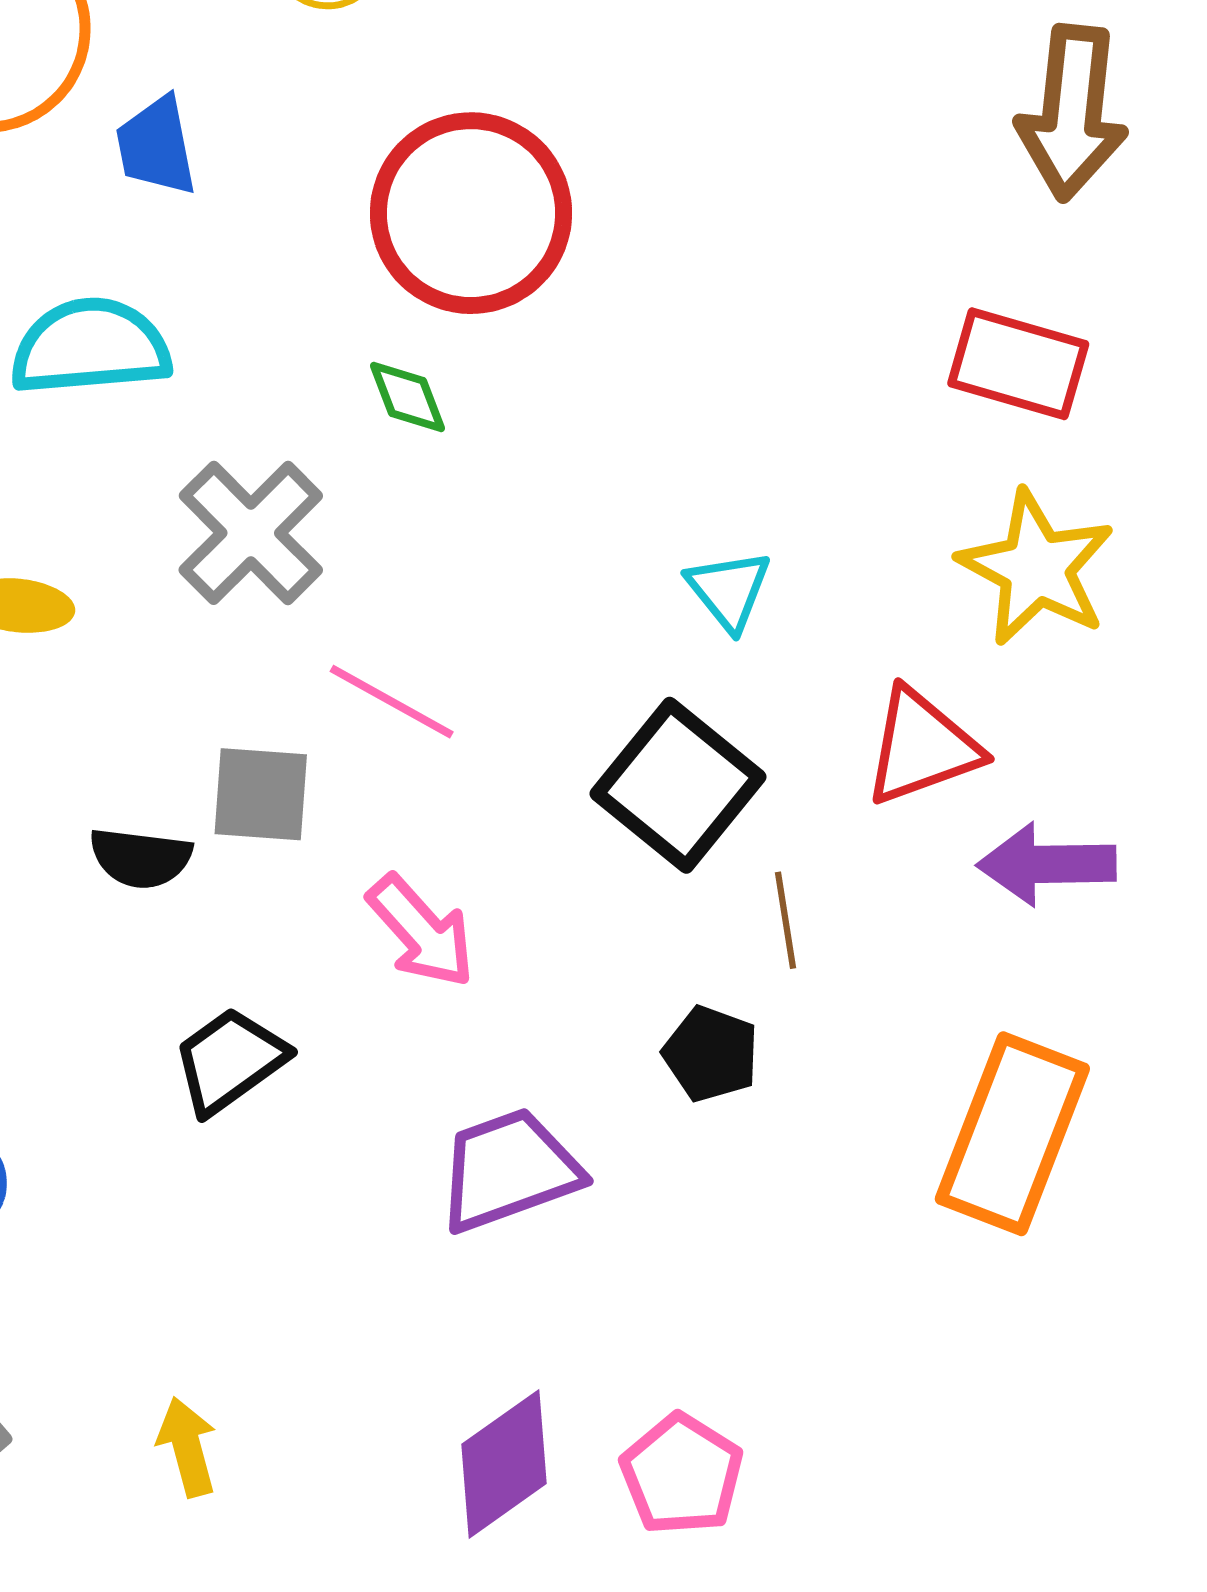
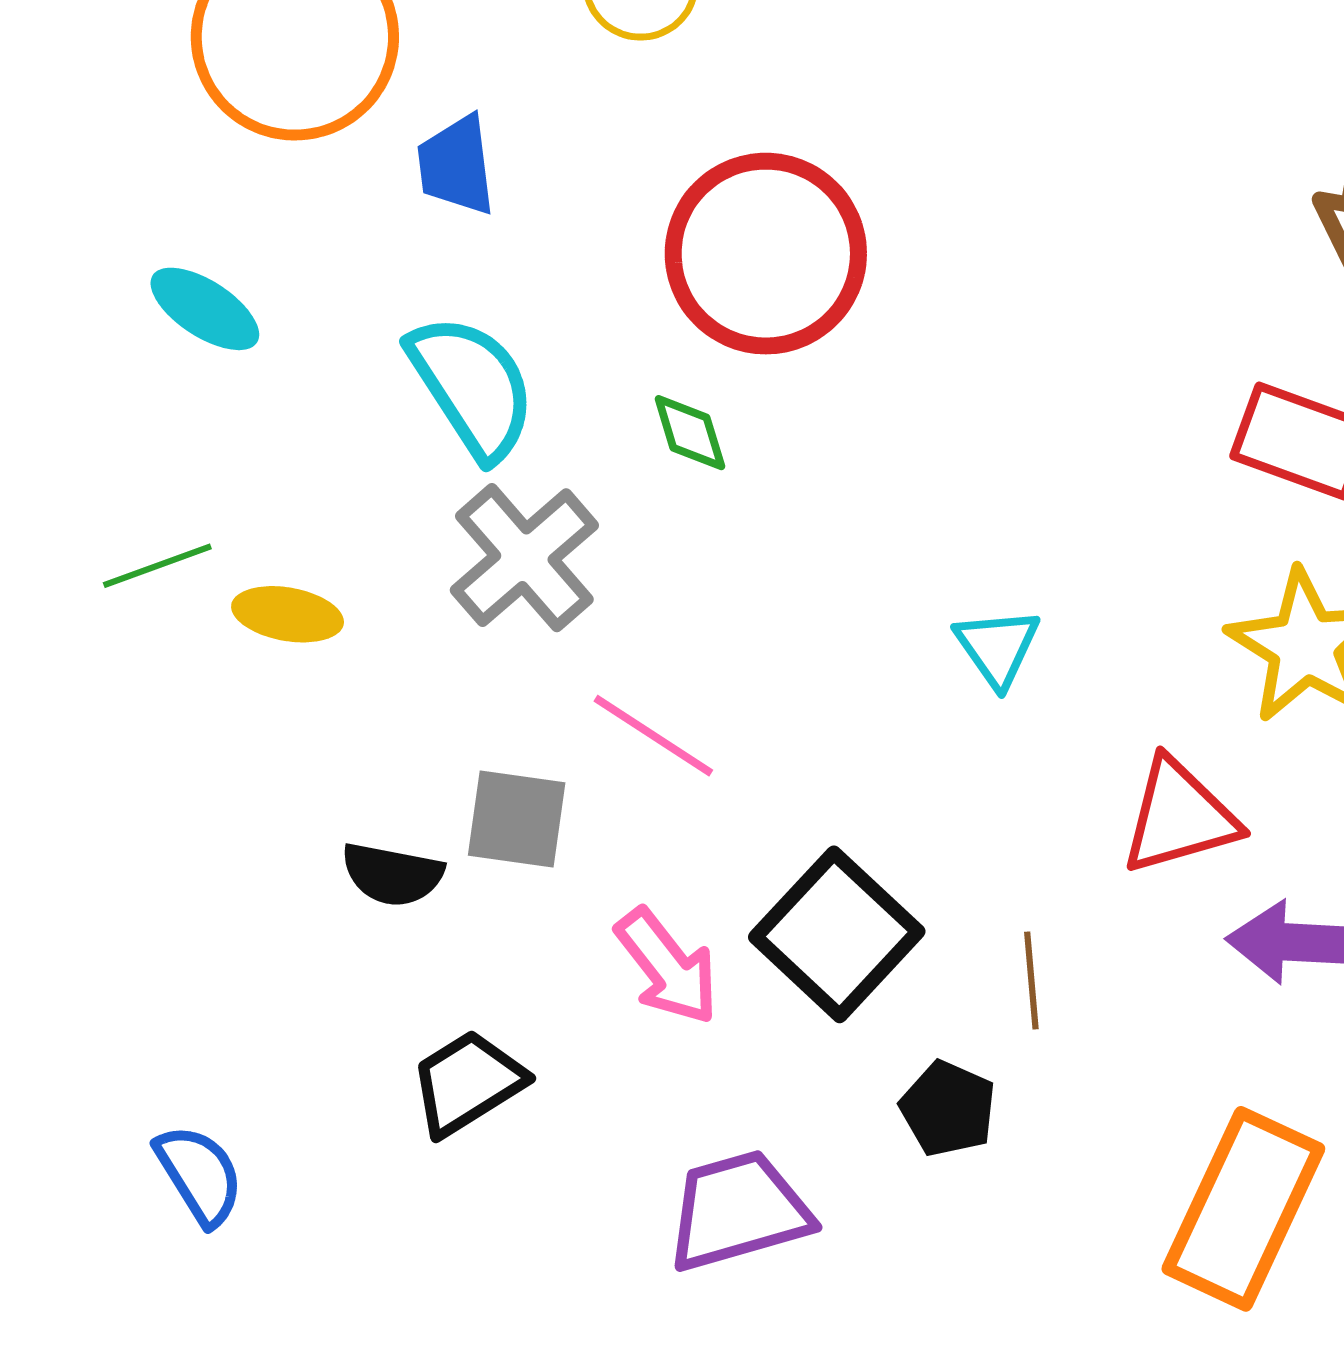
cyan semicircle: (90, 347) -> (472, 386), moved, turned 58
black square: (678, 785) -> (837, 934), moved

